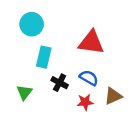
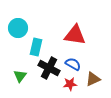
cyan circle: (32, 24) -> (18, 28), moved
black cross: (60, 83) -> (49, 68), size x1.5

